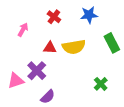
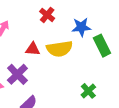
blue star: (89, 15) -> (81, 27), moved
red cross: (54, 17) -> (47, 15), moved

